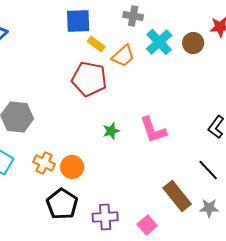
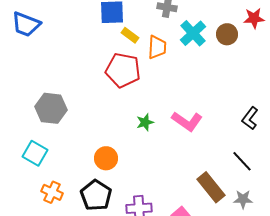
orange trapezoid: (123, 56) -> (157, 47), turned -45
pink L-shape: (153, 130) -> (187, 121), turned -36
orange cross: (44, 163) -> (52, 192), moved

